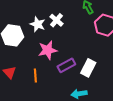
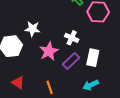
white cross: (56, 20) -> (72, 38), moved
orange line: (35, 76) -> (50, 87), moved

